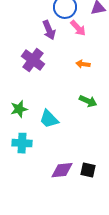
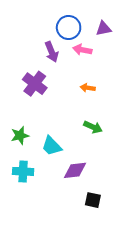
pink arrow: (78, 28) -> (82, 50), turned 144
purple diamond: (62, 170) -> (75, 170), moved

